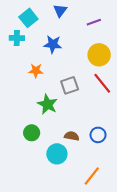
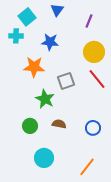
purple line: (94, 22) -> (89, 21), turned -48
orange star: (36, 71) -> (34, 67), size x1.5
brown semicircle: (72, 136) -> (59, 124), moved
cyan circle: (57, 154) -> (44, 158), moved

